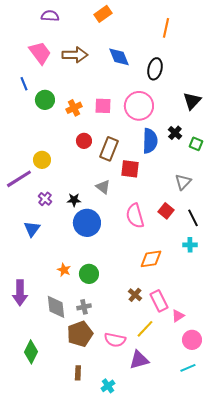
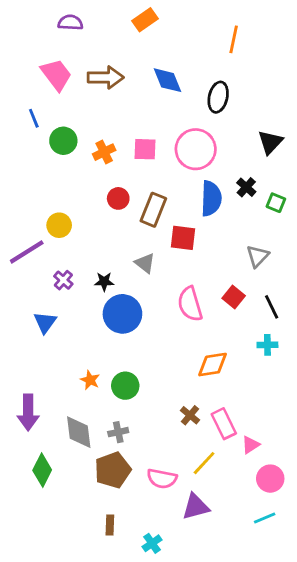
green diamond: (31, 352) -> (42, 470), moved

